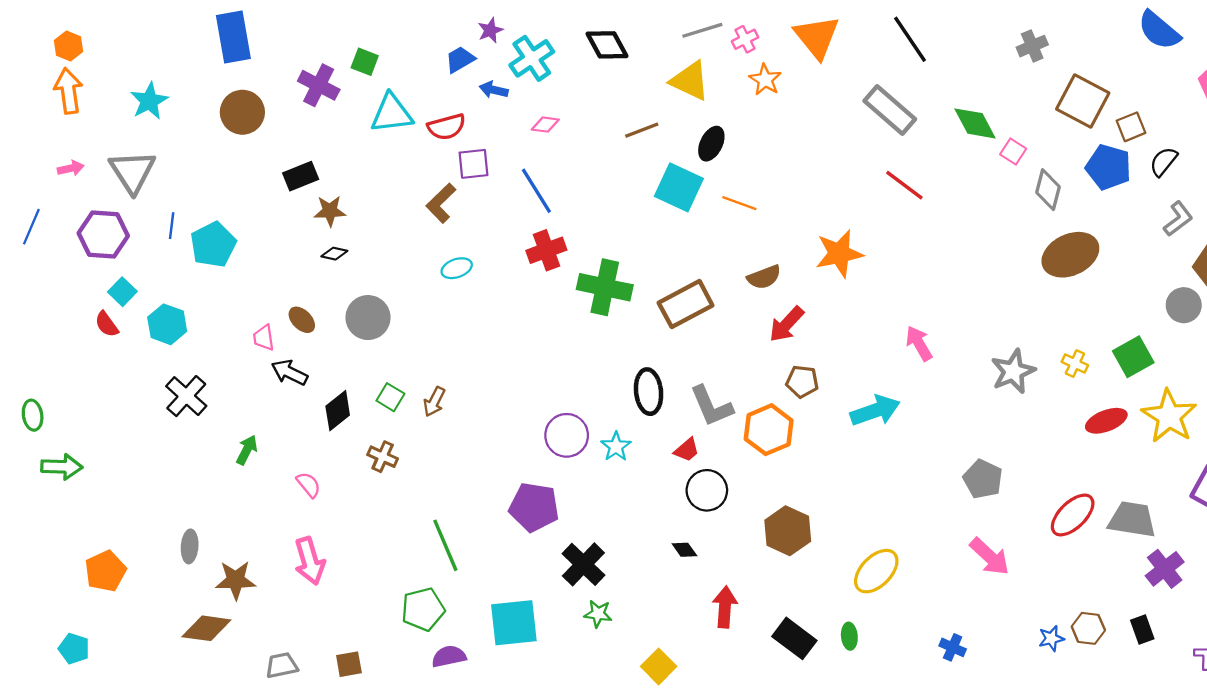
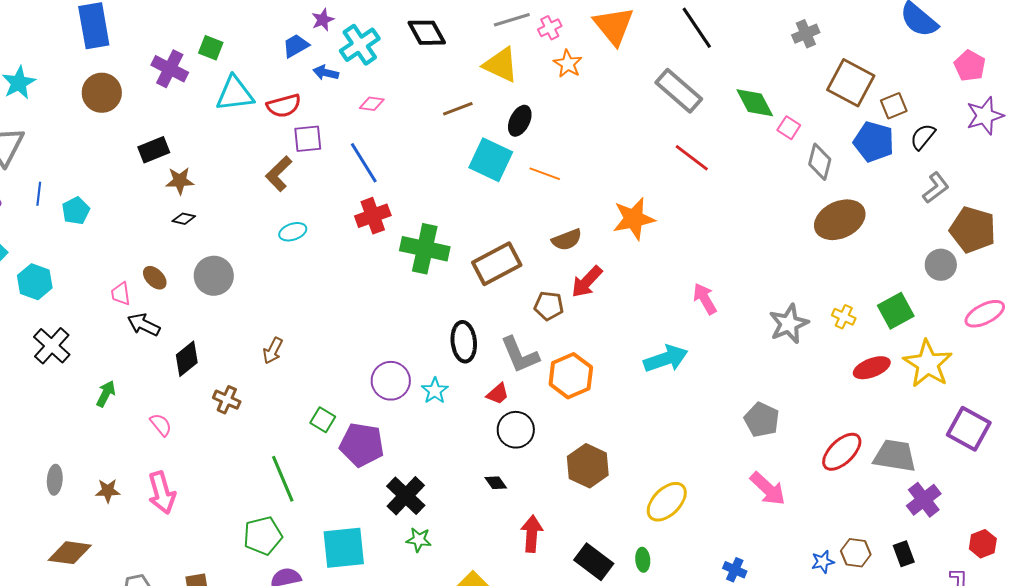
cyan pentagon: (213, 245) -> (76, 211), size x0.7
brown pentagon: (802, 381) -> (549, 306), moved
green square: (390, 397) -> (323, 420), moved
brown star: (236, 580) -> (108, 491), moved, size x0.7

